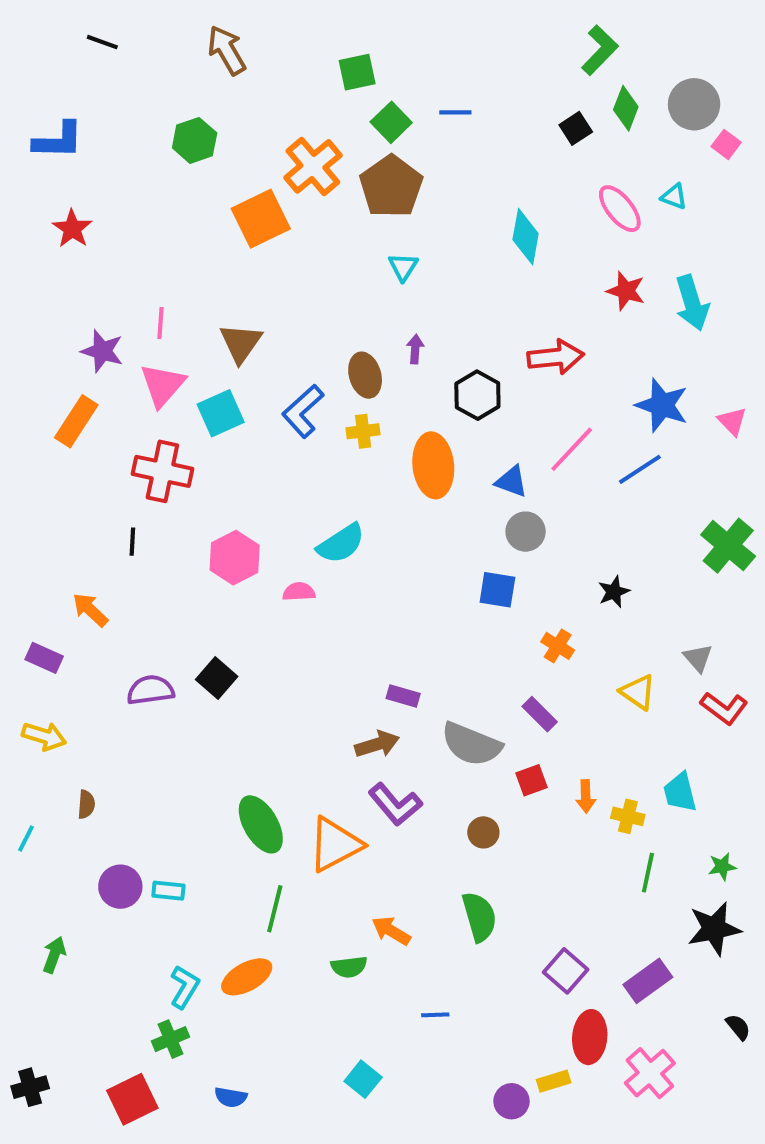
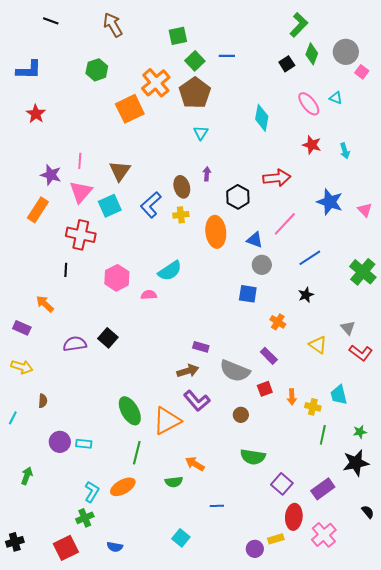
cyan arrow: (692, 303) -> (345, 151), size x0.6
blue line: (640, 469) -> (310, 258), moved
green semicircle: (479, 917) -> (253, 457), moved, turned 115

